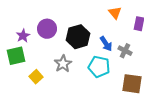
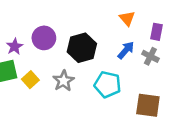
blue arrow: (106, 44) -> (126, 50), moved, turned -105
gray cross: (125, 51) -> (150, 56), moved
yellow square: (36, 77) -> (30, 80), moved

